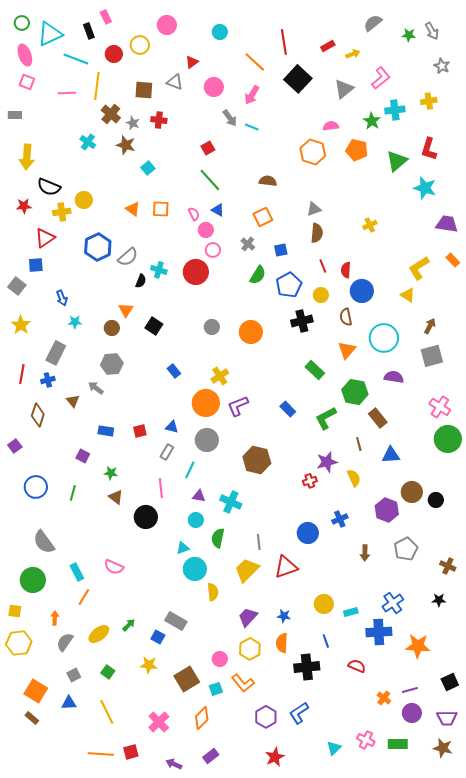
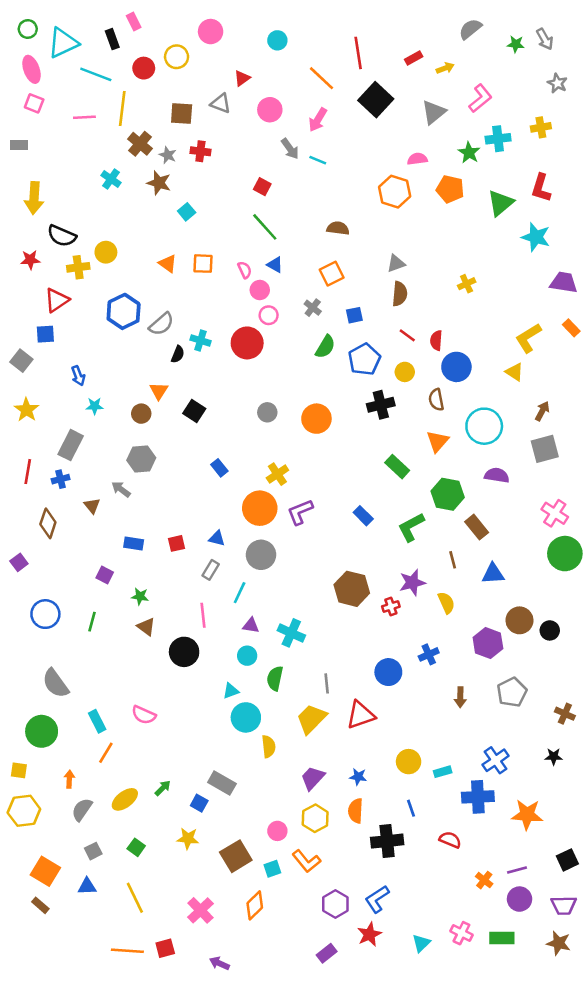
red square: (208, 148) -> (262, 187), turned -32
red line: (323, 266) -> (407, 335), turned -32
brown hexagon: (257, 460) -> (352, 589), moved
purple rectangle: (211, 756) -> (327, 953), moved
red star: (275, 757) -> (369, 934), moved

